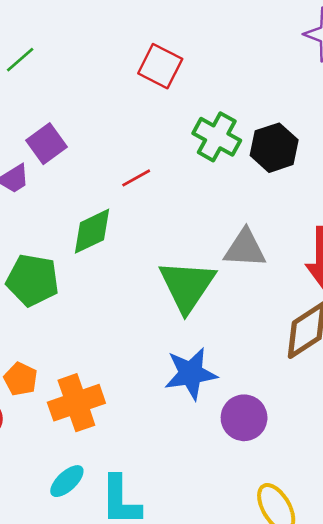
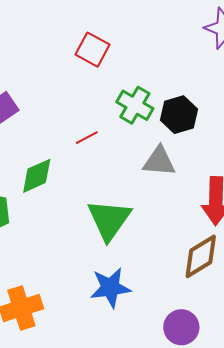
red line: (136, 178) -> (87, 138), moved
gray triangle: (245, 248) -> (159, 161), moved
purple circle: (244, 418) -> (181, 327), moved

